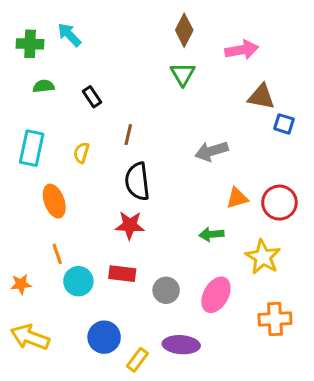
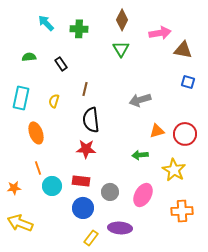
green cross: (30, 44) -> (79, 29), moved
brown triangle: (261, 97) -> (183, 50), moved
blue circle: (104, 337) -> (83, 208), moved

